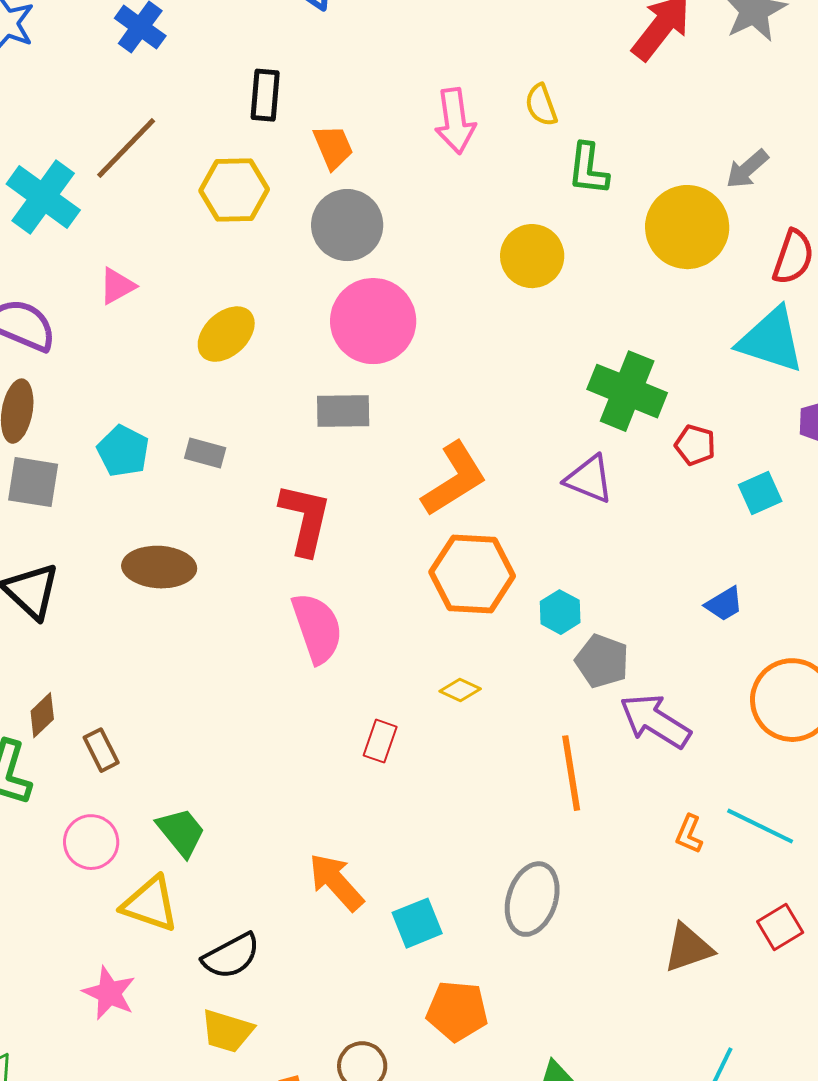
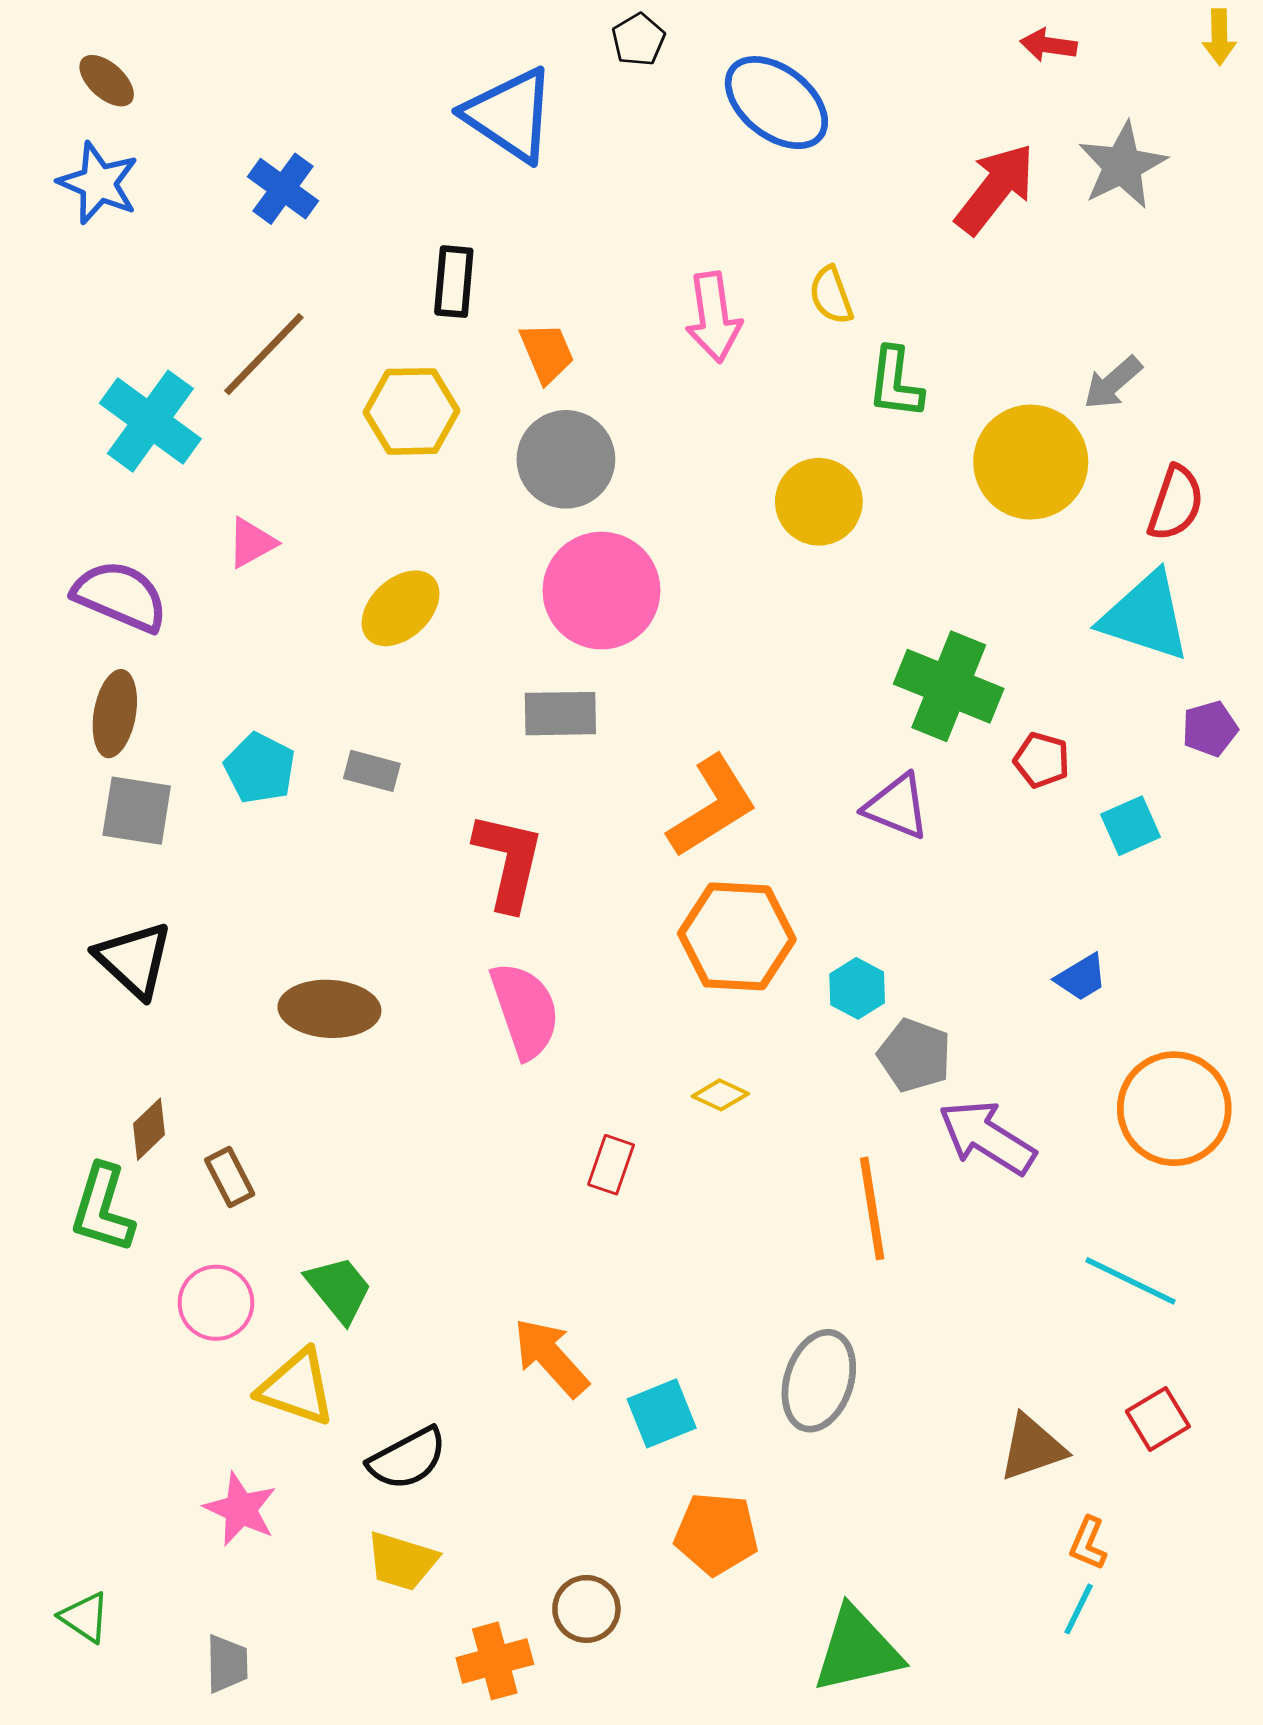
brown ellipse: (159, 567) -> (329, 1009), moved
orange L-shape: (689, 834) -> (1088, 1543), moved

